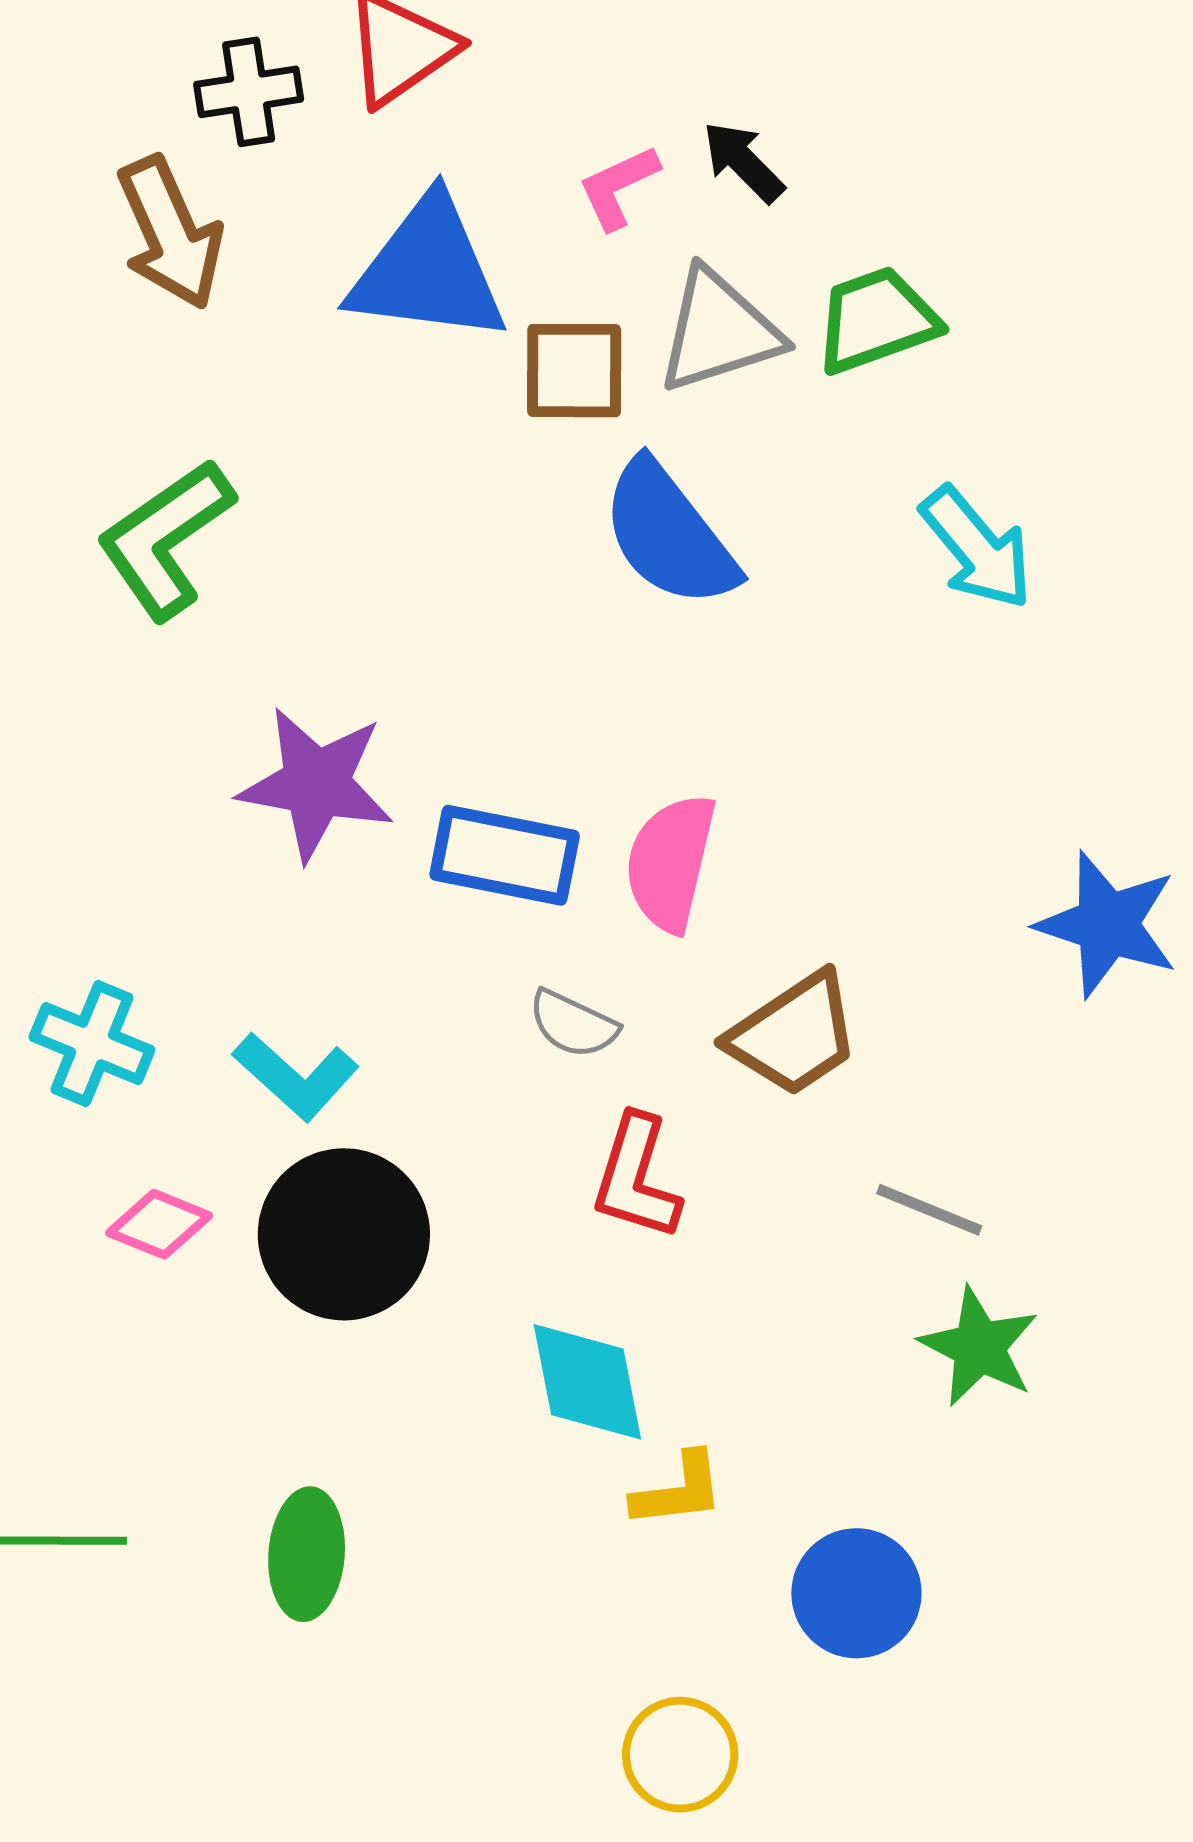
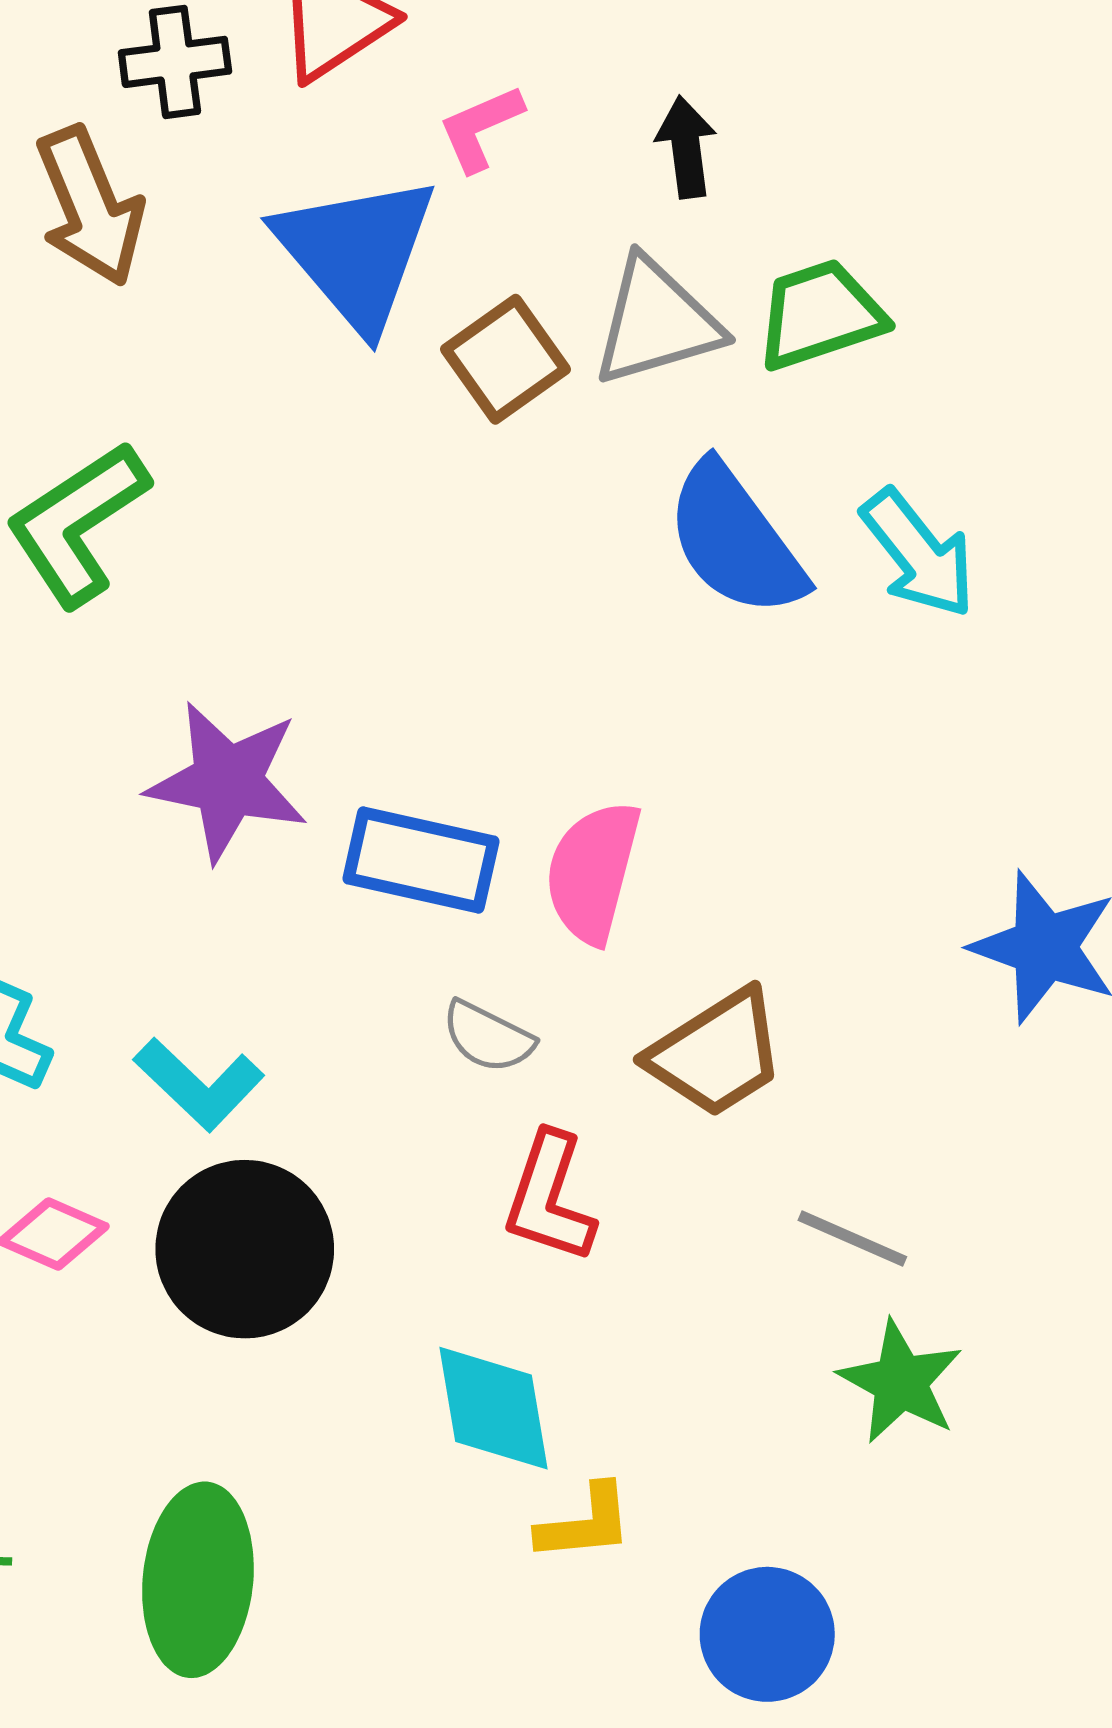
black arrow: (743, 162) -> (686, 147), turned 36
pink L-shape: (618, 187) -> (481, 128), moved
blue triangle: (428, 271) -> (356, 252), turned 41
brown square: (574, 371) -> (505, 359), turned -37
blue semicircle: (669, 534) -> (735, 540), moved
green ellipse: (307, 1554) -> (198, 1580), size x1.4

